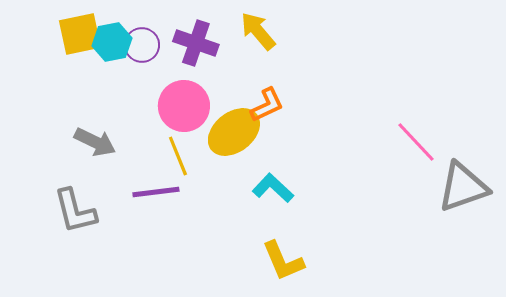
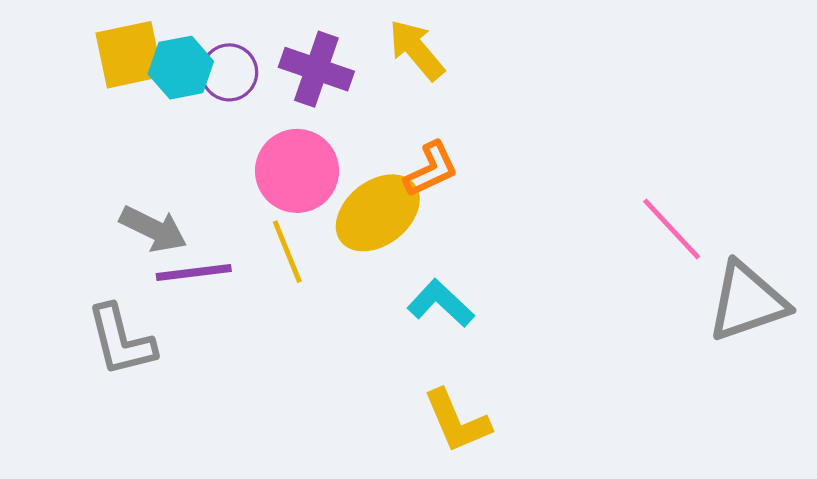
purple line: (156, 192) -> (194, 273), moved

